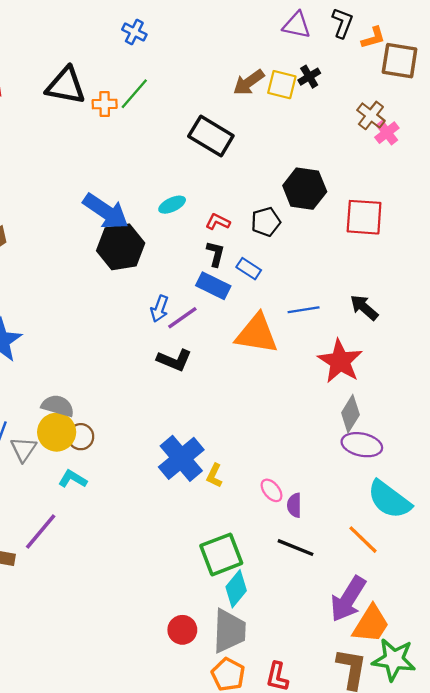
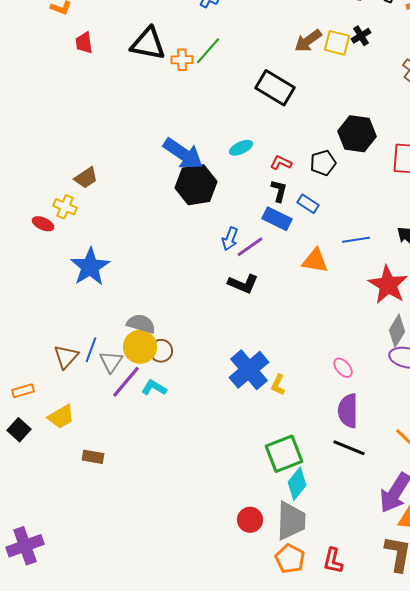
orange triangle: (257, 334) -> (315, 261), size x0.7
pink ellipse: (272, 490) -> (343, 368), moved
purple semicircle: (294, 505) -> (348, 411), size x1.6
purple line: (41, 532) -> (126, 382), moved

